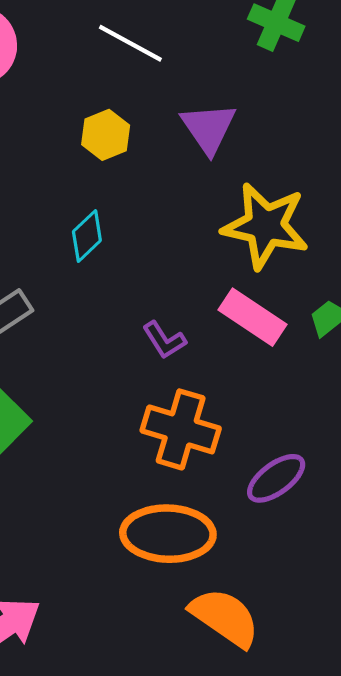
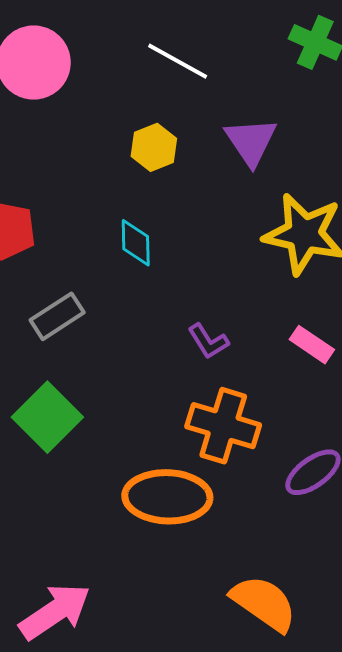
cyan diamond: (87, 236) -> (136, 243), turned -48
pink rectangle: (253, 317) -> (312, 345), moved, size x0.7
orange ellipse: (168, 534) -> (167, 497), moved

